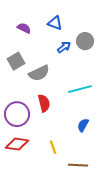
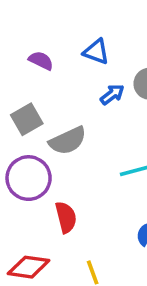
red semicircle: (44, 103) -> (66, 217), moved
purple circle: (17, 114) -> (29, 178), moved

